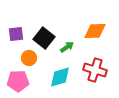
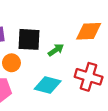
black square: (44, 38) -> (29, 39), turned -35
cyan diamond: (60, 77) -> (48, 85), turned 30

